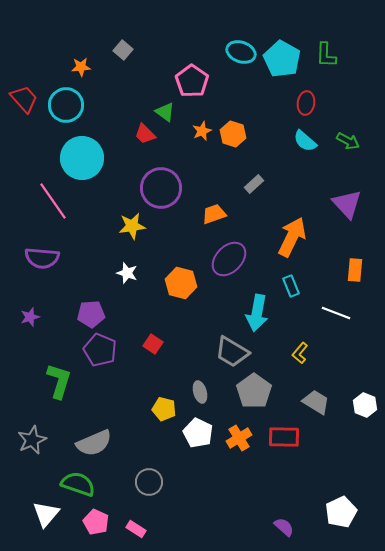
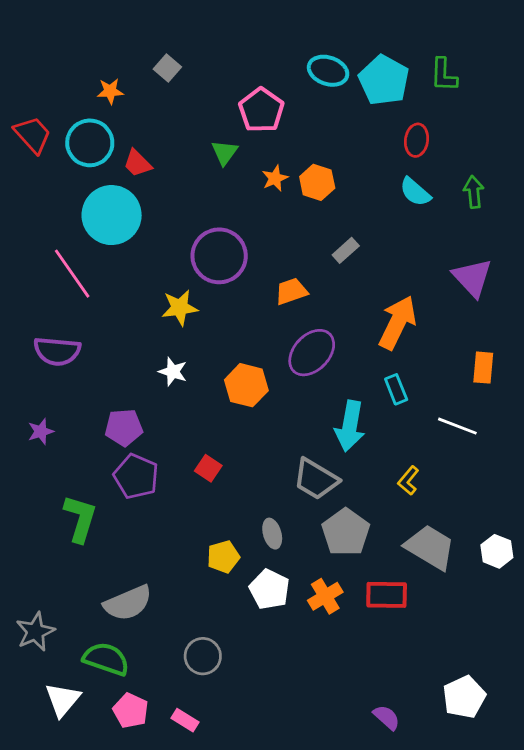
green triangle: (165, 112) -> (225, 152), turned 30
red trapezoid: (145, 134) -> (137, 163), moved
green arrow: (348, 141) -> (474, 192), turned -125
gray trapezoid: (316, 402) -> (430, 547), size x1.4
yellow pentagon: (164, 409) -> (223, 557), turned -30
gray star: (32, 440) -> (35, 632), moved

